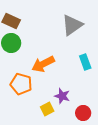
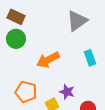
orange pentagon: (21, 84) -> (26, 92), moved

